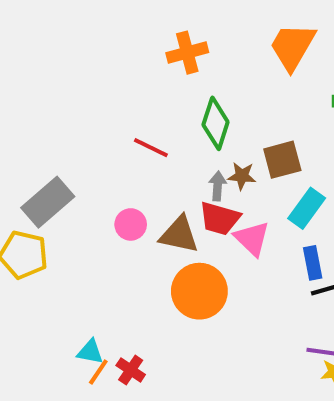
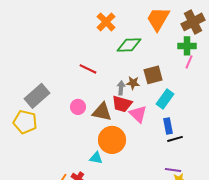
orange cross: (187, 53) -> (106, 22), turned -30
green diamond: (216, 123) -> (129, 45), moved, turned 70
cyan triangle: (90, 352) -> (96, 158), moved

